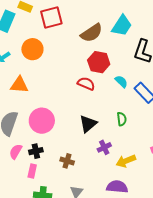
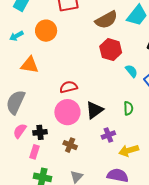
red semicircle: (86, 84) -> (69, 87), moved, turned -42
pink circle: (42, 121) -> (67, 112), moved

